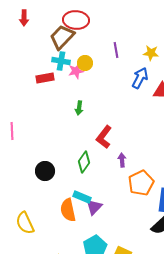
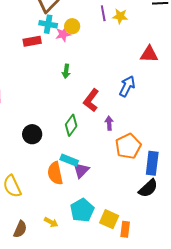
yellow star: (151, 53) -> (120, 16), moved
blue arrow: (140, 78) -> (127, 86), moved

